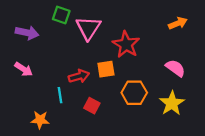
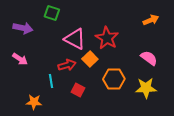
pink triangle: (88, 28) -> (75, 39), moved, turned -35
orange square: (106, 69) -> (90, 59), turned -35
yellow star: (172, 103) -> (146, 88), turned 30

